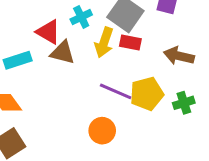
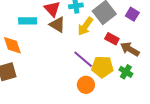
red rectangle: (130, 43) -> (112, 39), moved
green cross: (184, 103) -> (126, 72), moved, turned 32
orange circle: (102, 131) -> (86, 85), moved

